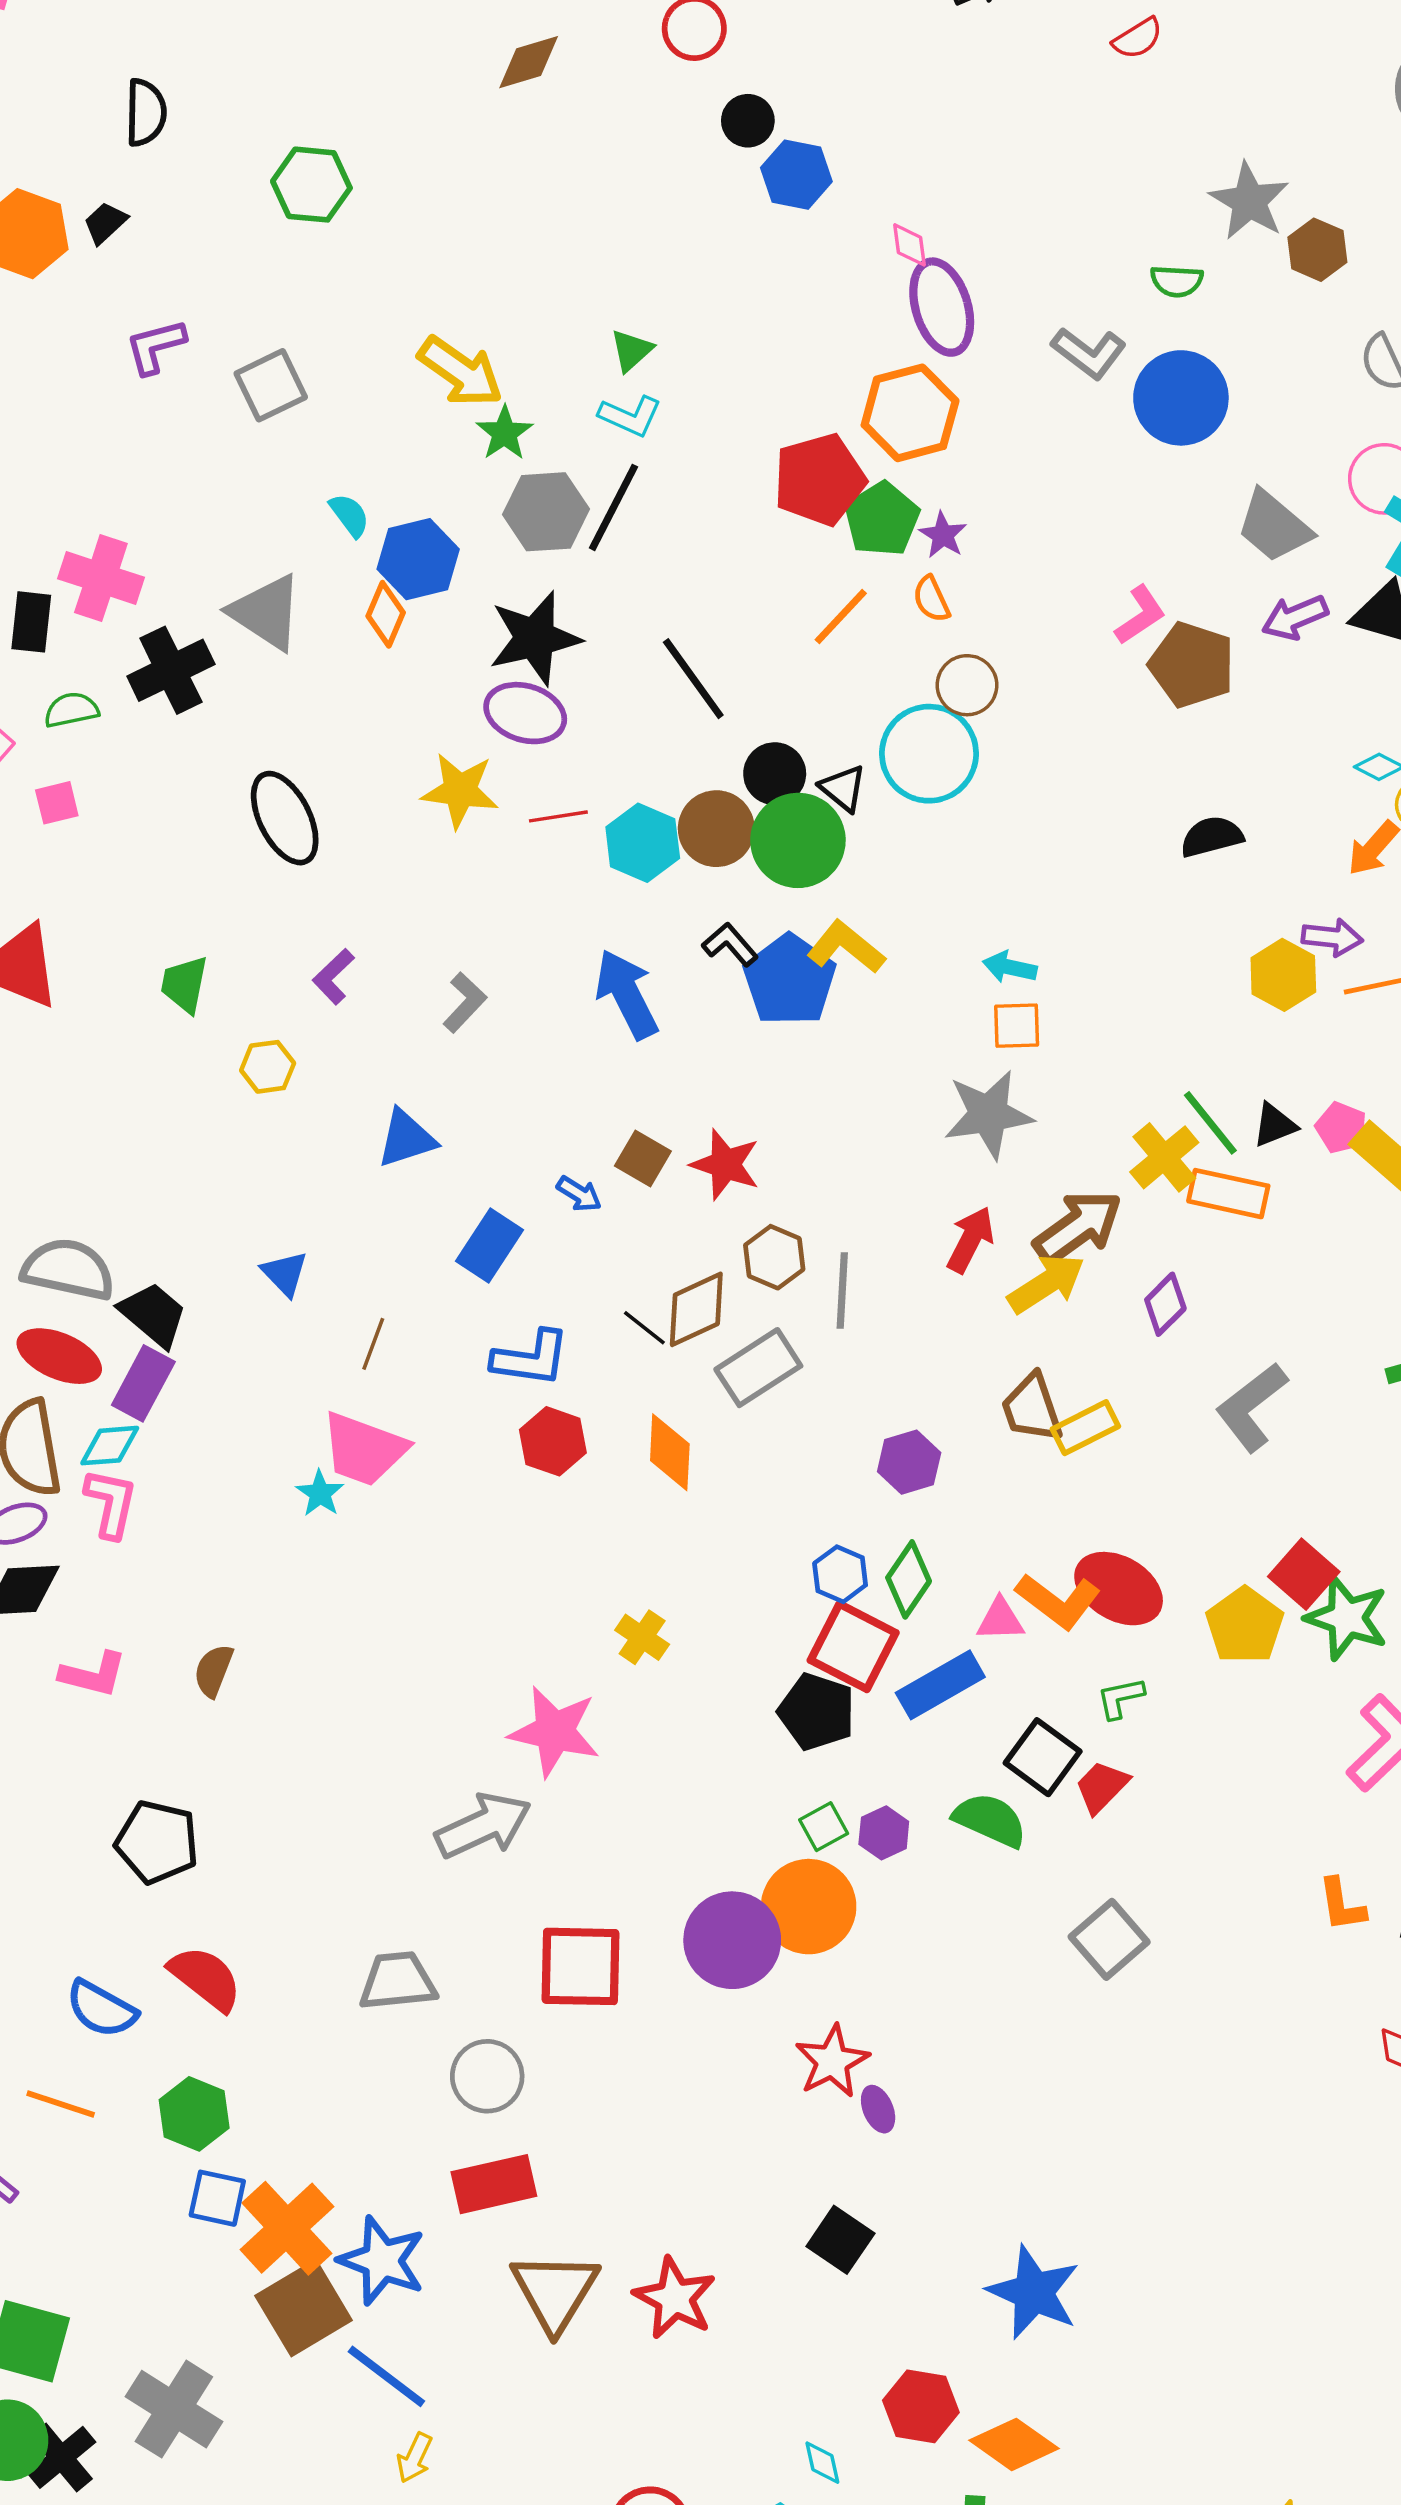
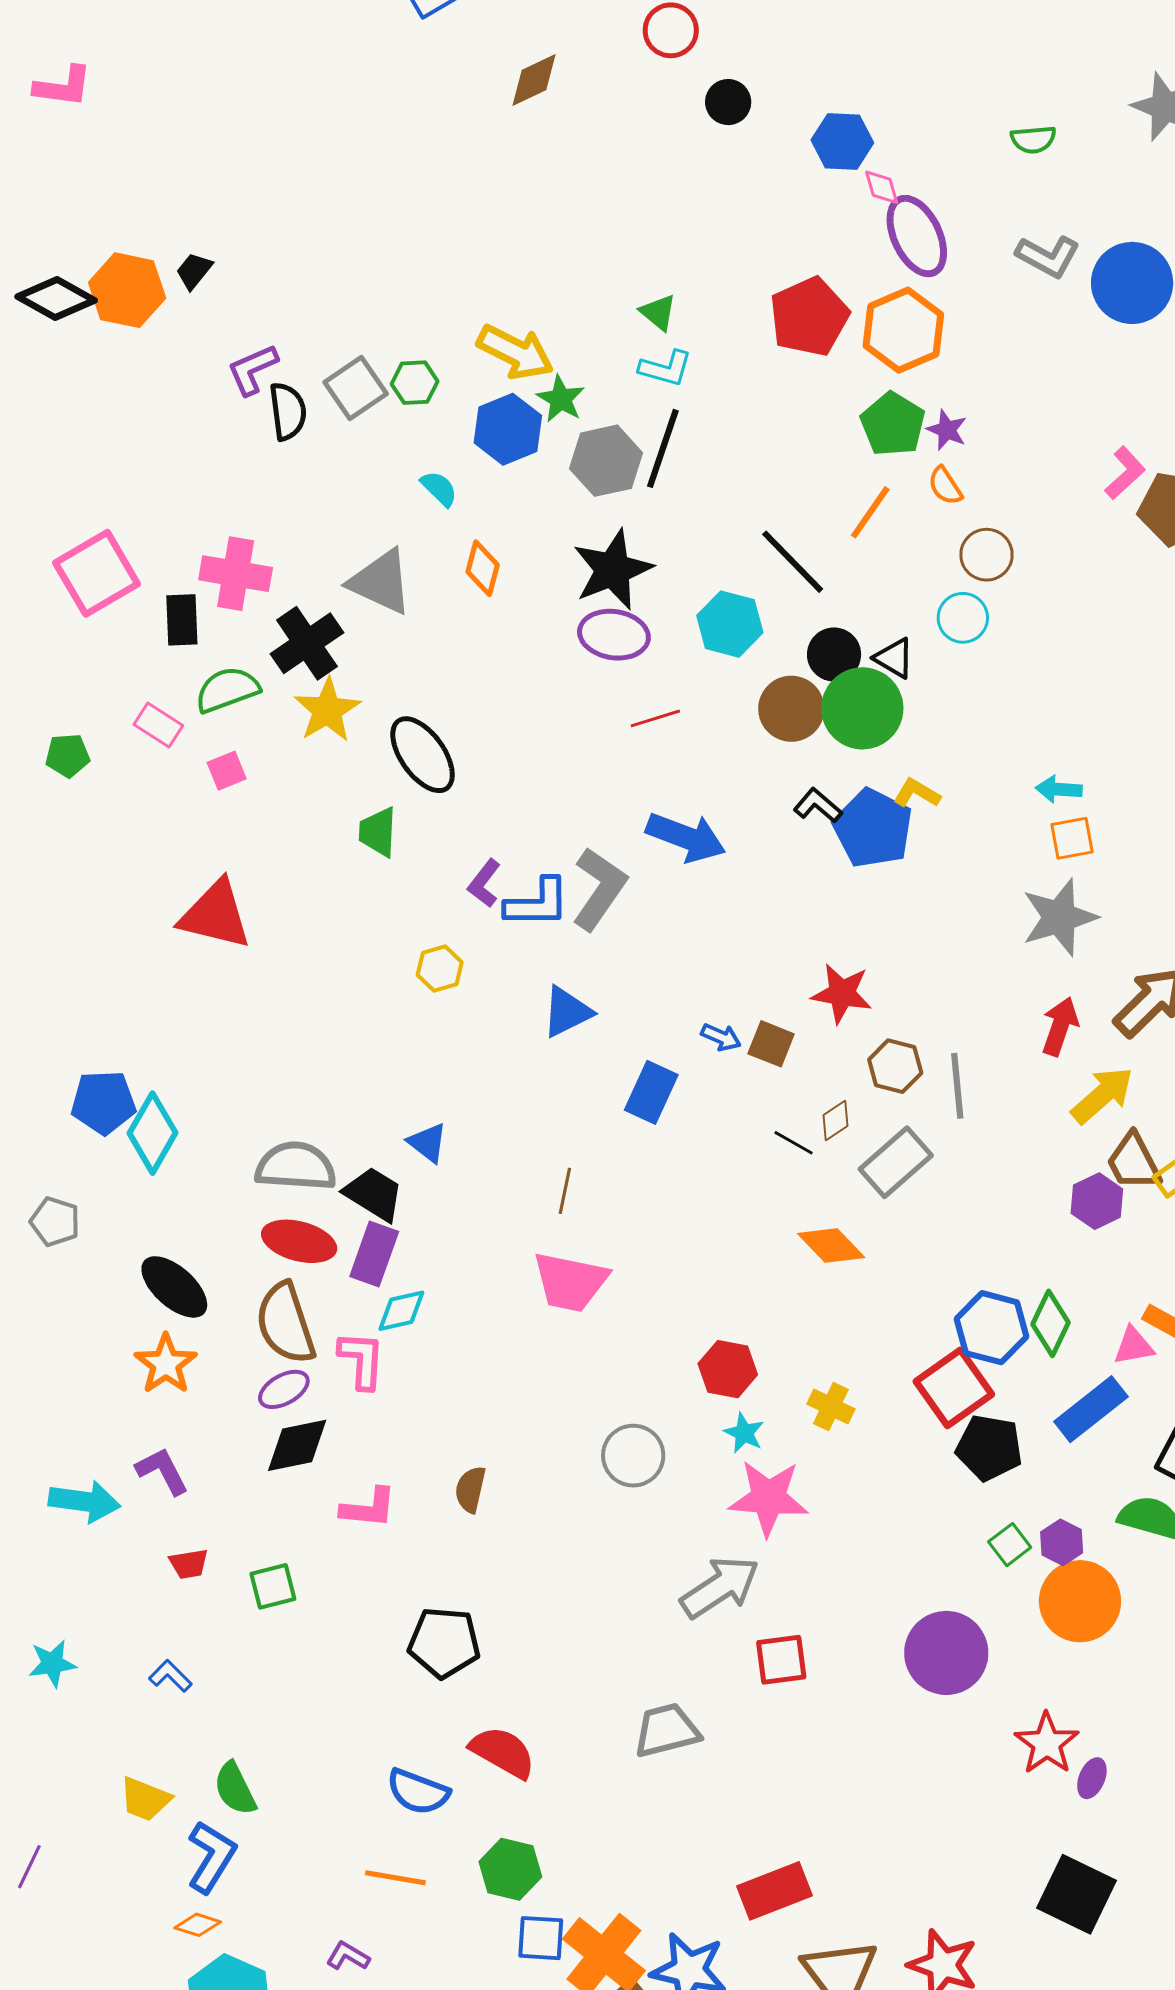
black semicircle: (146, 113) -> (288, 411), moved
blue hexagon: (796, 175) -> (842, 141), moved
green hexagon: (311, 185) -> (415, 383), moved, size x0.7
green semicircle: (1177, 281) -> (1033, 139), moved
green triangle: (631, 350) -> (658, 312), turned -30
red pentagon: (819, 480) -> (809, 317), moved
blue hexagon: (418, 559) -> (508, 429), moved
black line: (693, 679) -> (793, 562), moved
green semicircle: (71, 710) -> (227, 690), size x1.4
cyan circle: (929, 754) -> (963, 618), size x0.6
yellow star: (460, 791) -> (327, 710), moved, turned -30
cyan hexagon: (643, 843) -> (730, 624), moved
yellow L-shape: (846, 947) -> (917, 793), size x0.7
green trapezoid: (184, 984) -> (378, 832), moved
blue arrow: (627, 994) -> (686, 837), moved, turned 146
gray L-shape: (465, 1002) -> (599, 889), size x1.6
brown square: (643, 1158) -> (771, 1044), moved
blue triangle: (285, 1274) -> (428, 1143), moved
yellow arrow: (1046, 1284) -> (1102, 1095), moved
brown diamond: (696, 1309) -> (835, 1120), size x0.6
blue L-shape: (531, 1358) -> (537, 903), moved
red hexagon: (553, 1441) -> (728, 1369), moved
cyan diamond: (110, 1446) -> (401, 1311), moved
orange diamond: (670, 1452) -> (831, 1246), turned -38
purple hexagon: (909, 1462) -> (1097, 1201), moved
cyan star: (320, 1493) -> (744, 1433), moved
blue hexagon: (840, 1574) -> (992, 1328), size x1.5
red square: (853, 1647) -> (954, 1388), moved, turned 36
orange circle: (809, 1907) -> (1080, 1601), moved
red square: (580, 1966) -> (781, 1660), moved, size x0.7
gray circle: (487, 2076) -> (633, 1456), moved
purple ellipse: (878, 2109) -> (1092, 1778), turned 54
black square: (840, 2240) -> (1077, 1894), size x1.4

